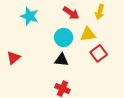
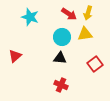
yellow arrow: (100, 12) -> (88, 13), moved
red square: (99, 53) -> (95, 64), moved

